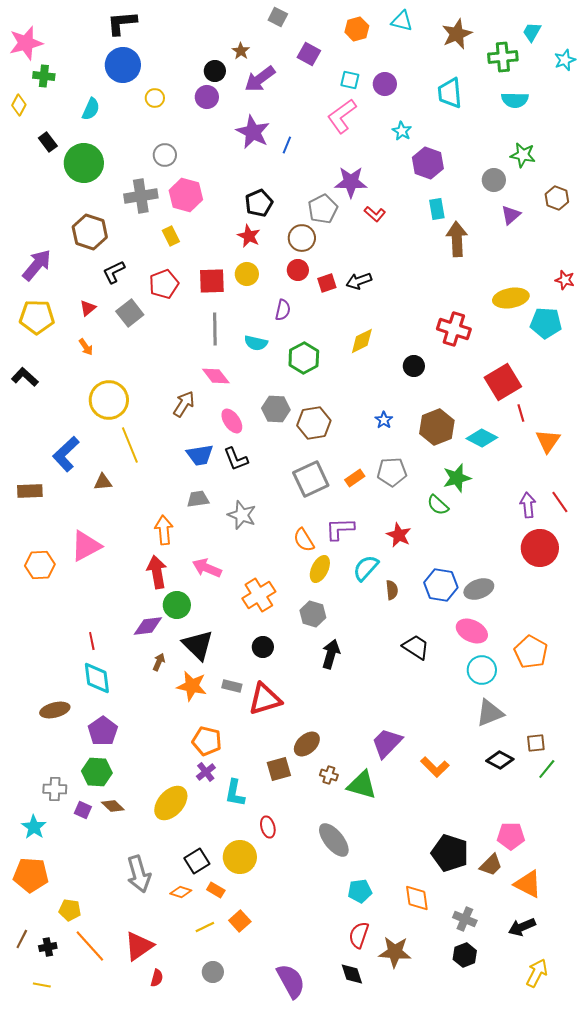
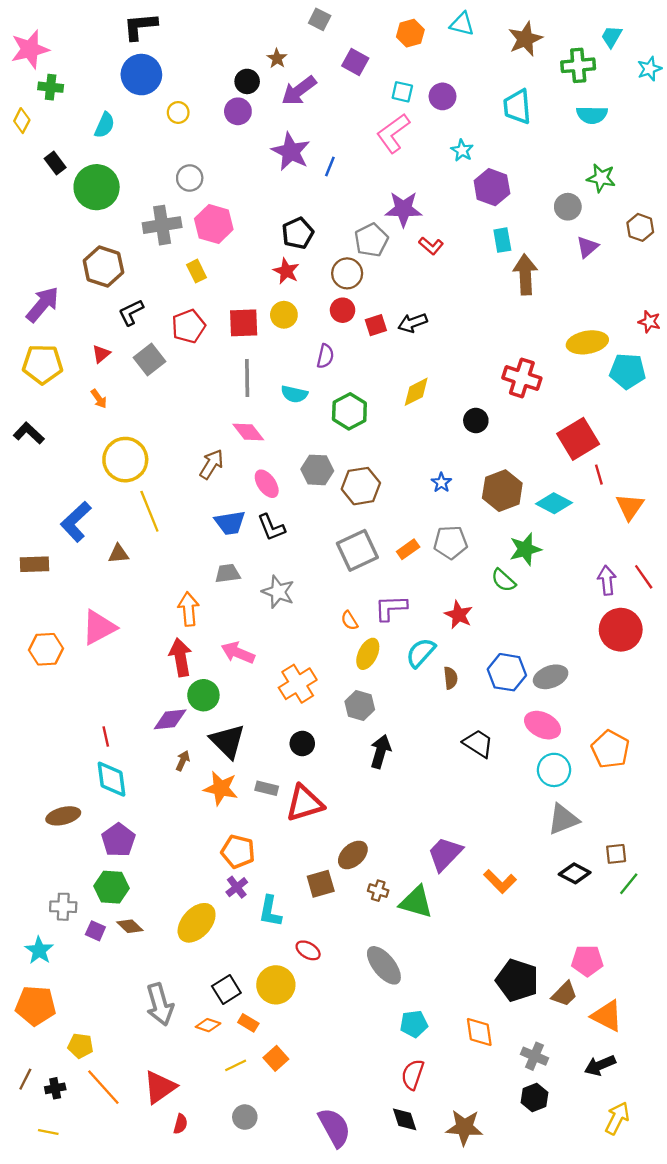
orange semicircle: (304, 540) -> (349, 621), size x0.7
red ellipse: (268, 827) -> (308, 950), turned -45
brown star: (395, 952) -> (464, 1127), moved

